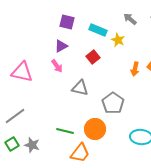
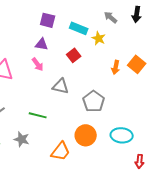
purple triangle: (61, 46) -> (42, 44), turned 40
orange circle: (95, 129) -> (86, 135), moved
green line: (65, 131) -> (38, 115), moved
gray star: (32, 145) -> (22, 139), moved

